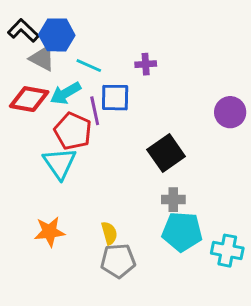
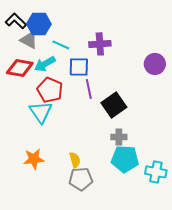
purple cross: (146, 64) -> (100, 44), size x1.5
purple line: (95, 111) -> (89, 89), moved
purple circle: (230, 112) -> (155, 64), moved

